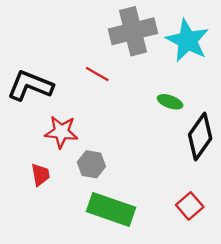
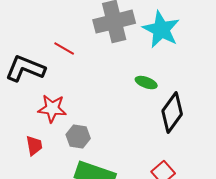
red line: (97, 74) -> (64, 49), moved

